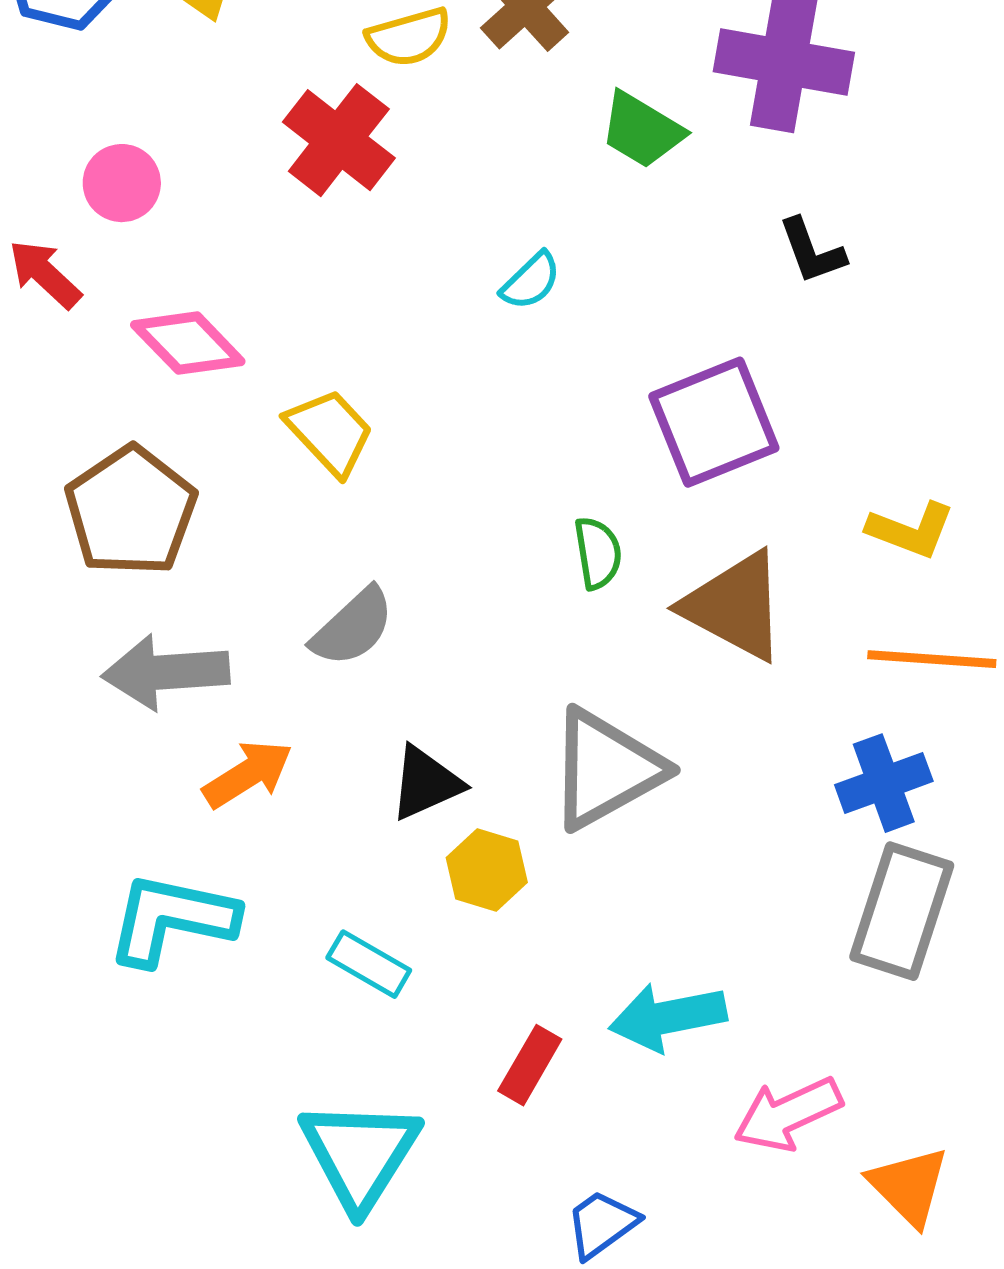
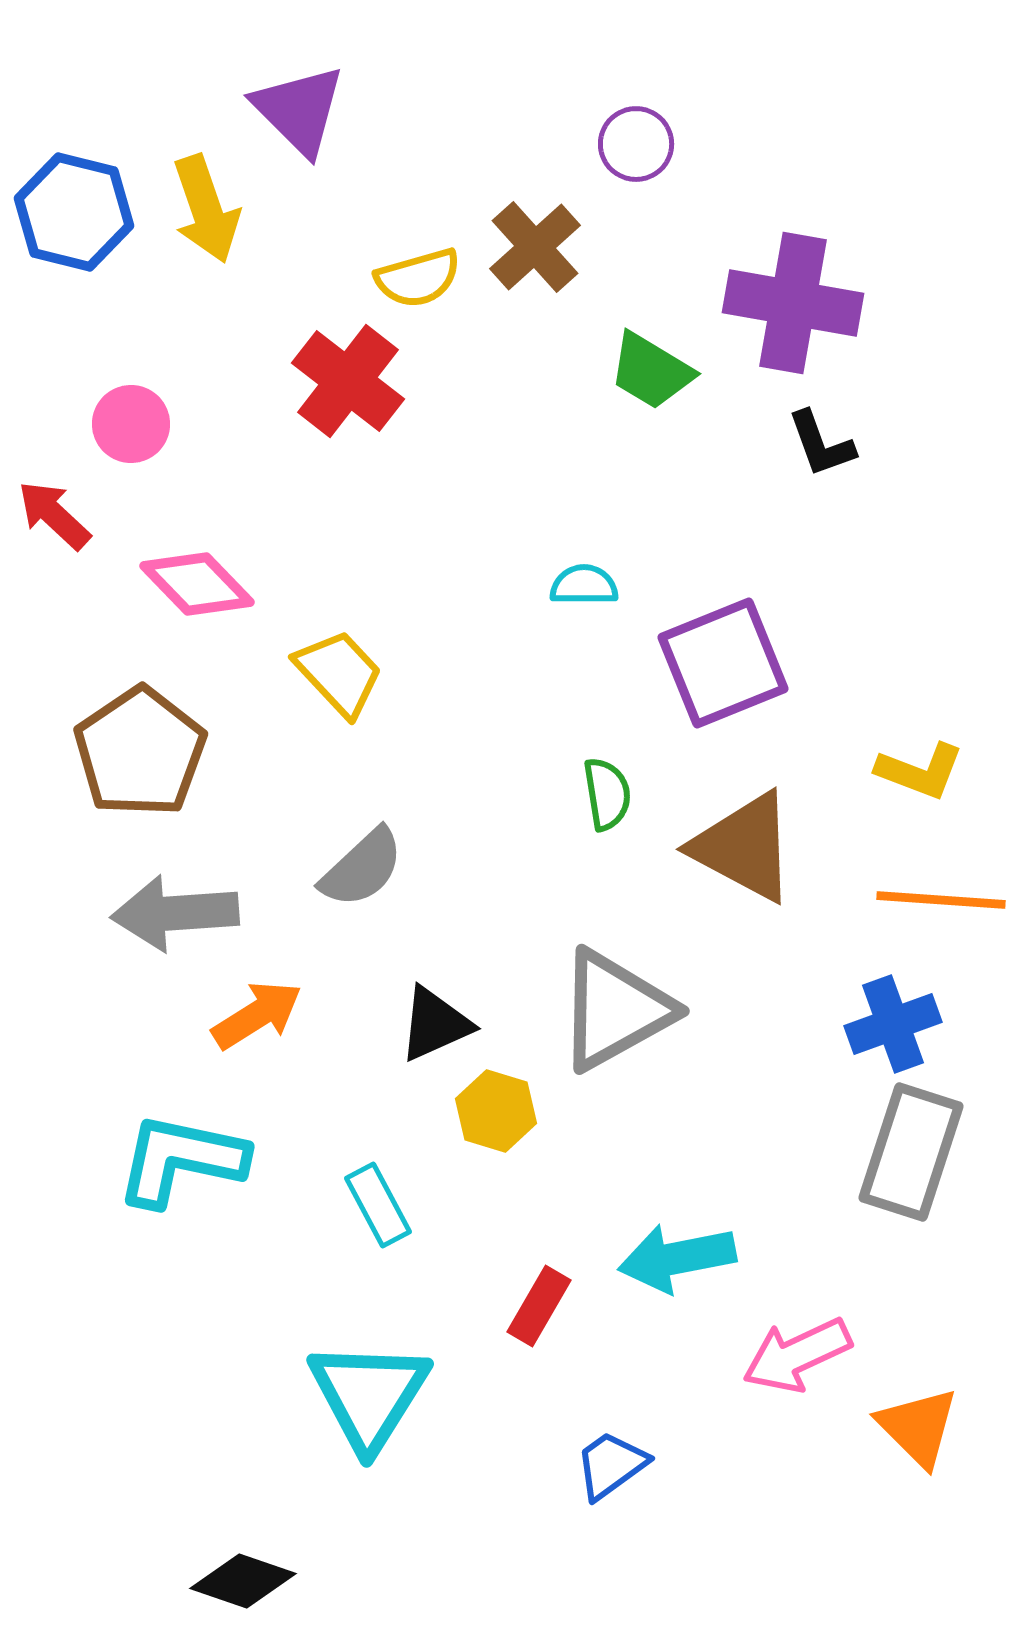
black L-shape: (812, 251) -> (821, 444), moved
cyan semicircle: (531, 281) -> (584, 585), moved, turned -136
cyan rectangle: (369, 964) -> (378, 1205), turned 32

